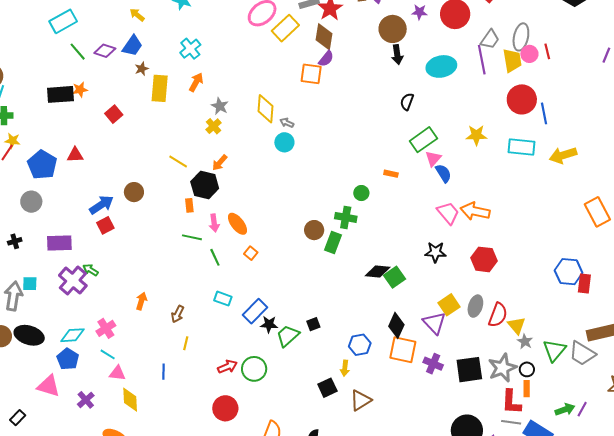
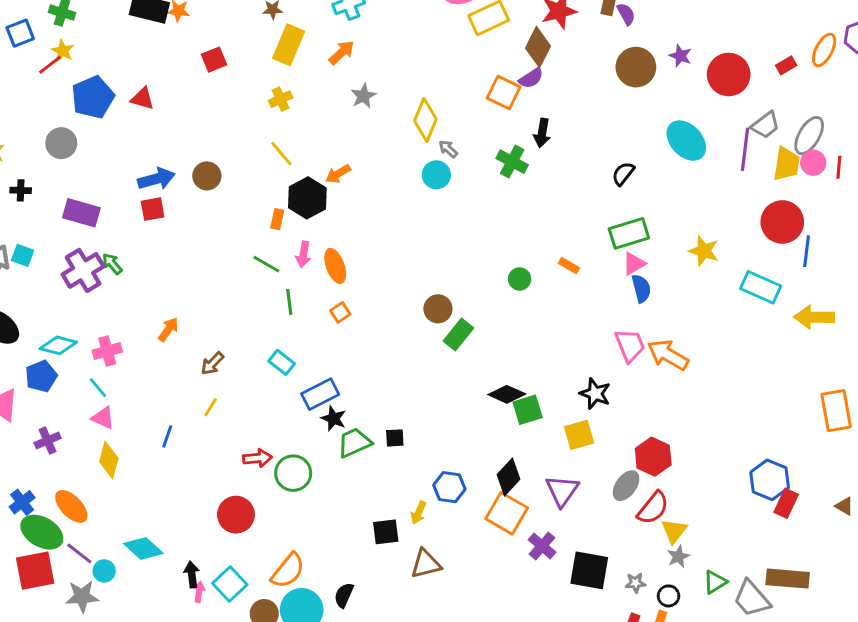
black arrow: (397, 55) -> (542, 133), moved
cyan ellipse: (441, 66) -> (686, 141), turned 40
yellow cross: (213, 126) -> (281, 99), moved
green cross: (346, 217) -> (512, 162), moved
red hexagon: (484, 259) -> (653, 457), moved
yellow square: (449, 305) -> (579, 435), moved
green triangle: (554, 350) -> (715, 582), size x0.7
gray star: (502, 368) -> (636, 583), size x0.5

